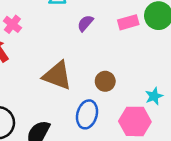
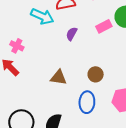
brown triangle: (57, 76) -> (59, 77), size x0.7

